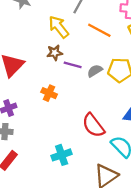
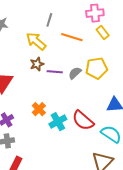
orange cross: (49, 93) -> (39, 109), moved, turned 32
cyan cross: (62, 155) -> (58, 122), moved

